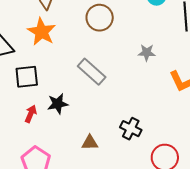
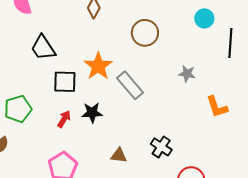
orange star: (42, 32) -> (98, 66), moved

